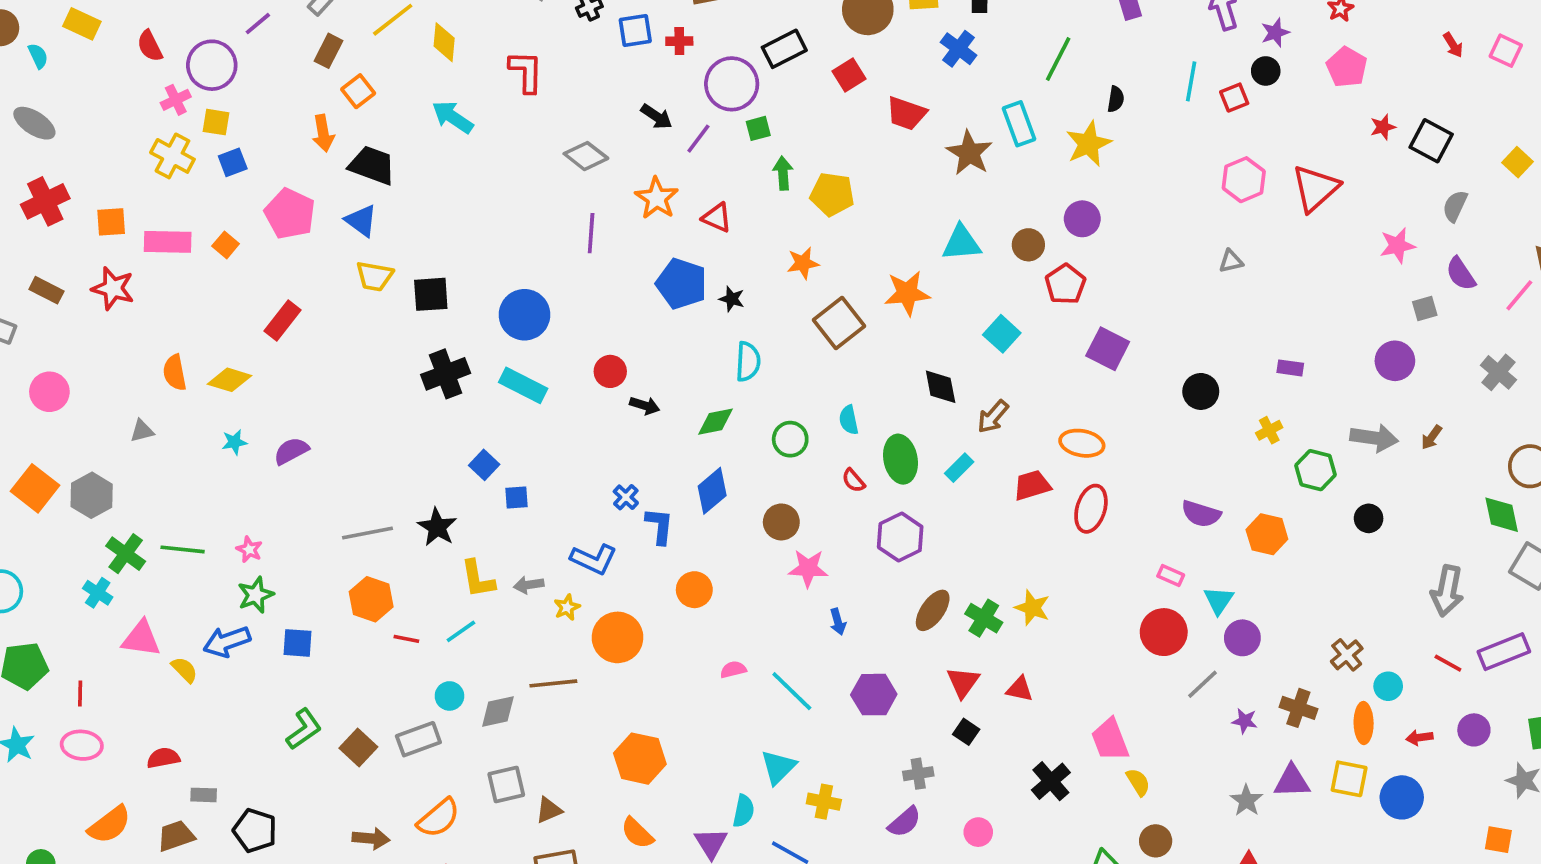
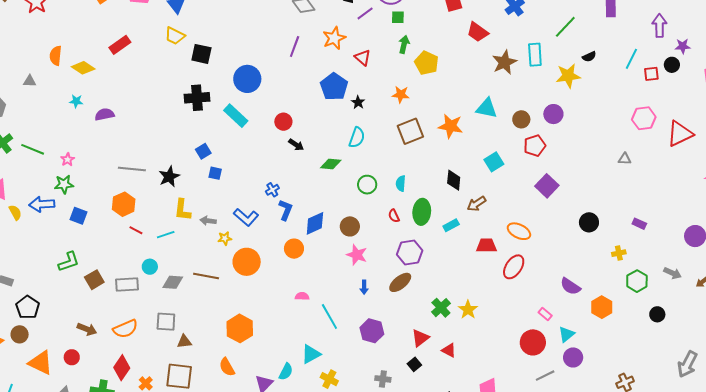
black semicircle: (1116, 99) -> (589, 57), turned 40
gray arrow: (1374, 438) -> (672, 273), size x0.7
blue diamond: (712, 491) -> (315, 223), moved
brown ellipse: (933, 610) -> (400, 282), moved

